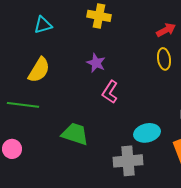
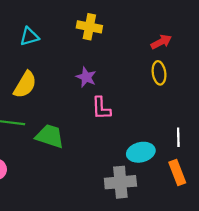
pink L-shape: (110, 92) -> (101, 108), turned -35
green trapezoid: (75, 134) -> (50, 136), moved

